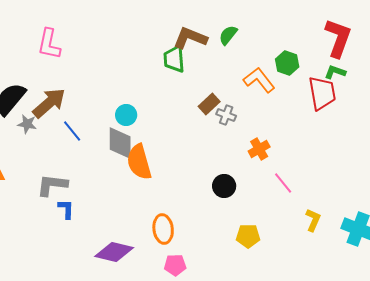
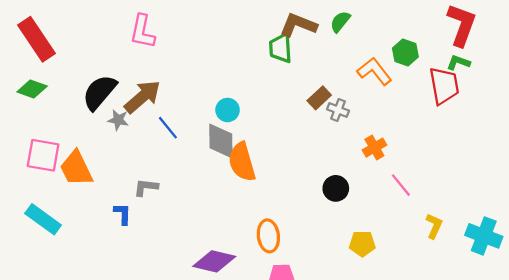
gray L-shape: (52, 185) -> (146, 187), size x0.7
blue L-shape: (66, 209) -> (123, 214), moved

